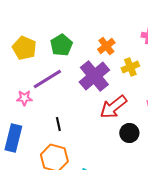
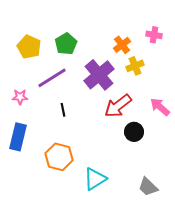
orange cross: (106, 46) -> (122, 45), moved
pink star: (24, 98) -> (20, 97), moved
black line: (58, 124) -> (63, 110), moved

